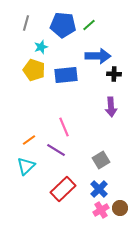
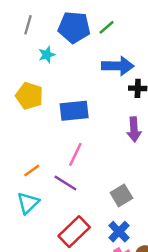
yellow pentagon: (34, 70) -> (29, 96), moved
blue rectangle: (66, 75) -> (74, 111), moved
pink line: (64, 127) -> (75, 154), turned 48

